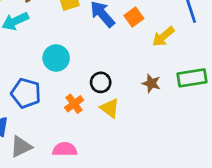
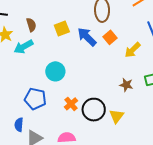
black circle: (101, 82) -> (94, 110), moved, size x1.5
yellow triangle: (110, 108) -> (117, 116), moved, turned 35

